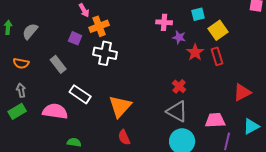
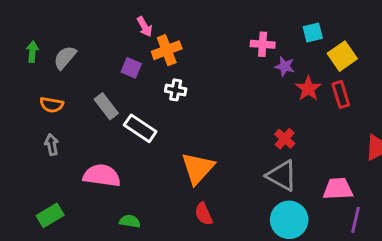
white cross: (105, 53) -> (176, 90), size x0.6
white rectangle: (80, 94) -> (140, 128), moved
green rectangle: (17, 111) -> (50, 215), moved

